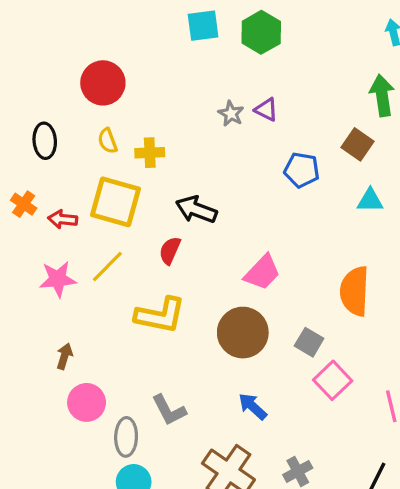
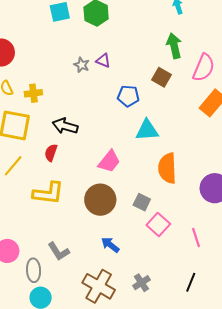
cyan triangle: (370, 200) -> (147, 130), moved, size x1.4

